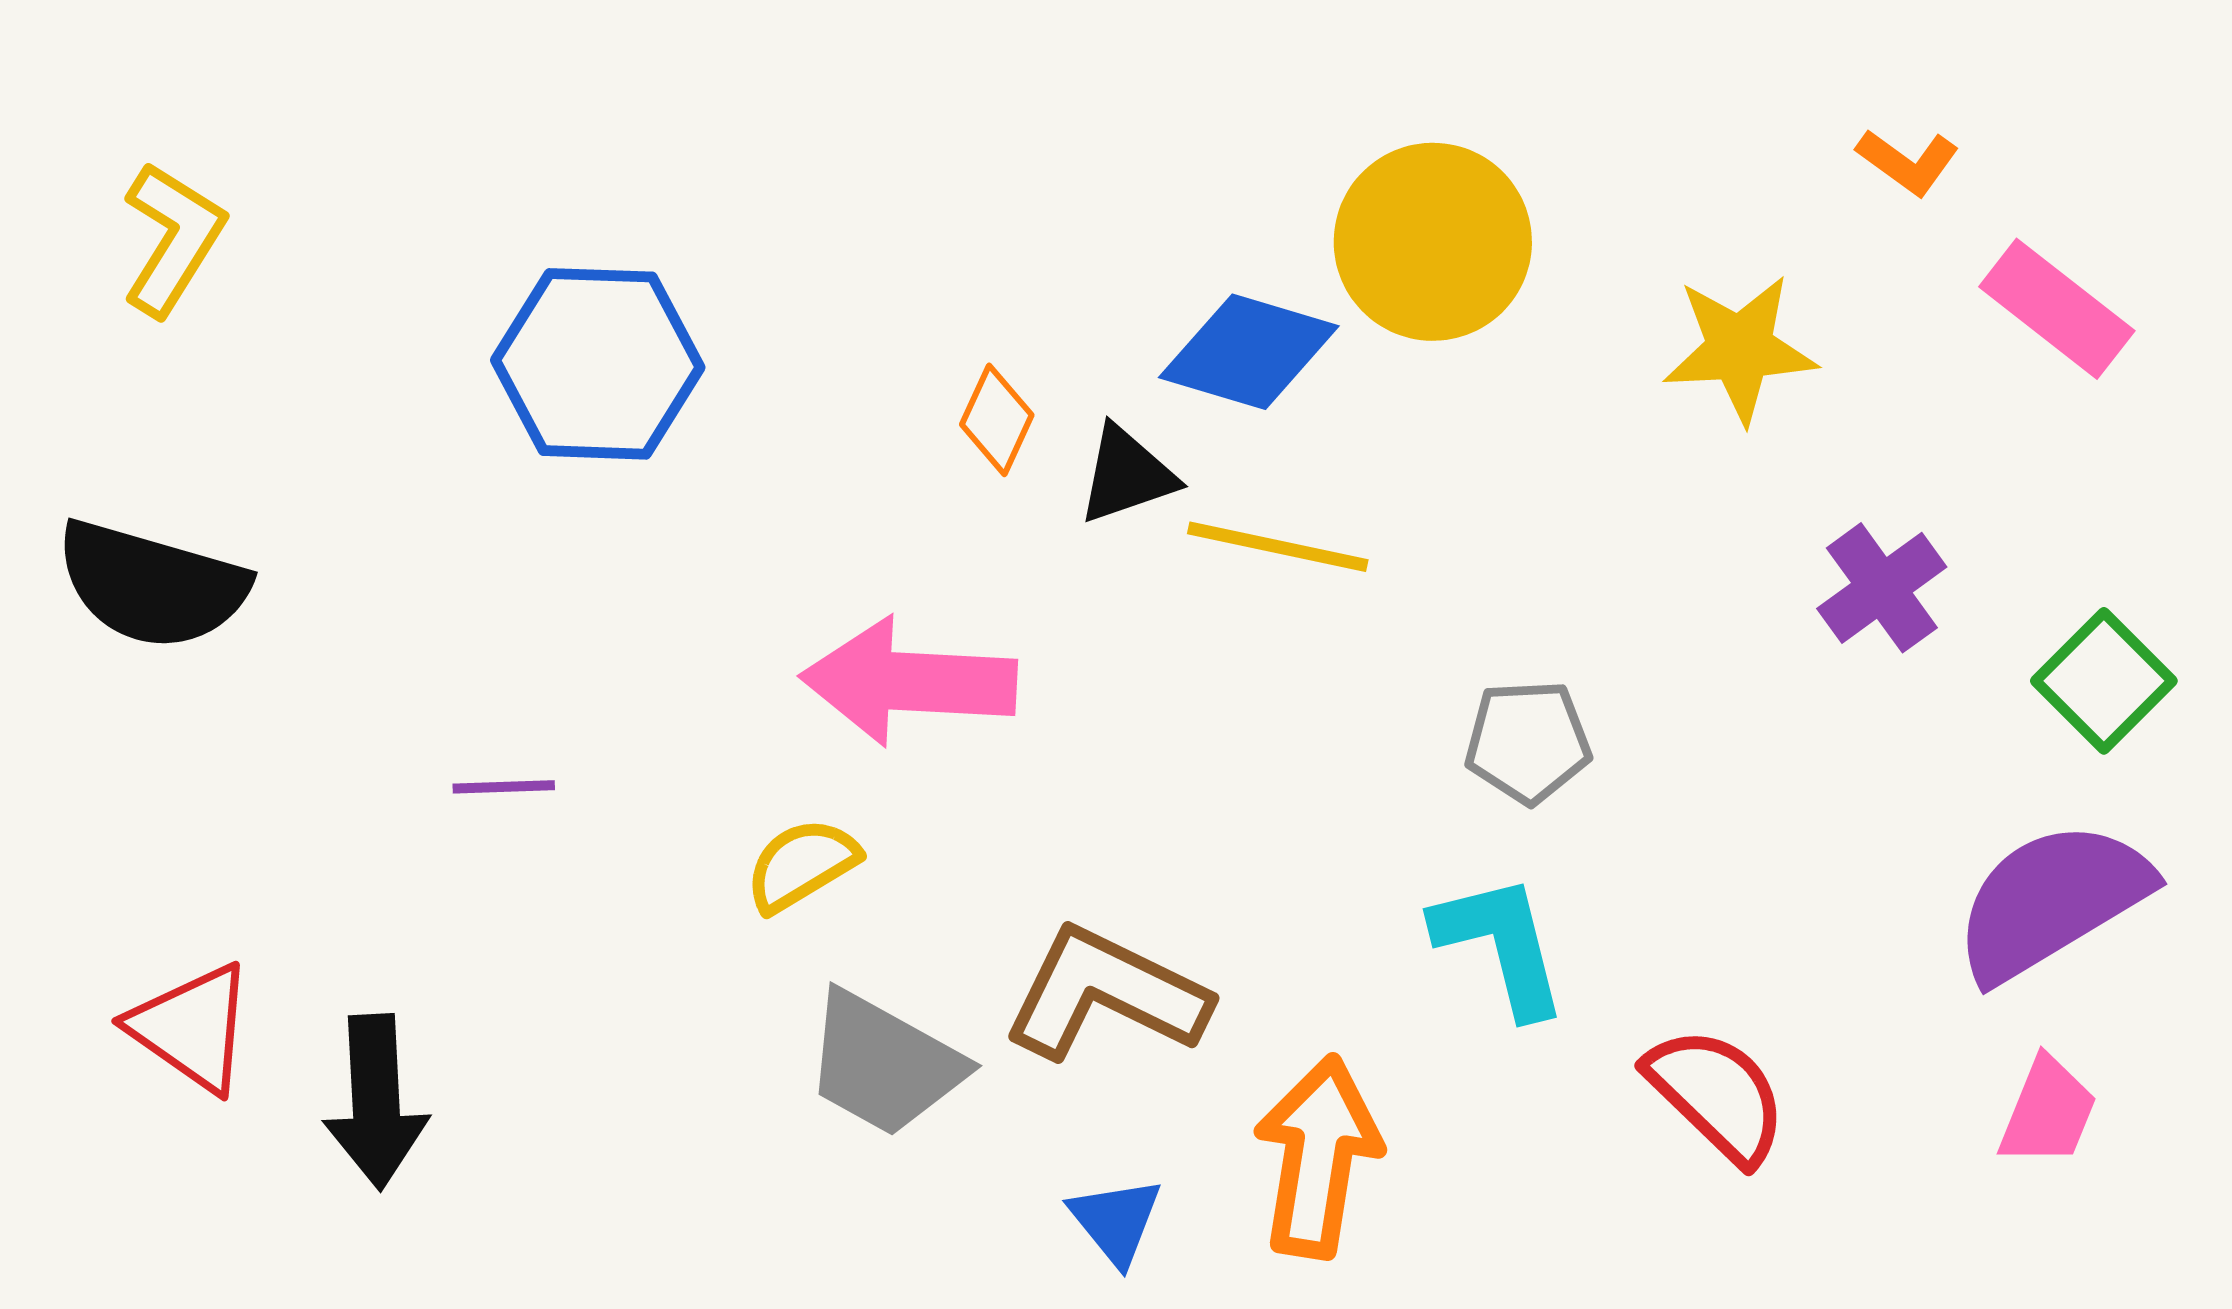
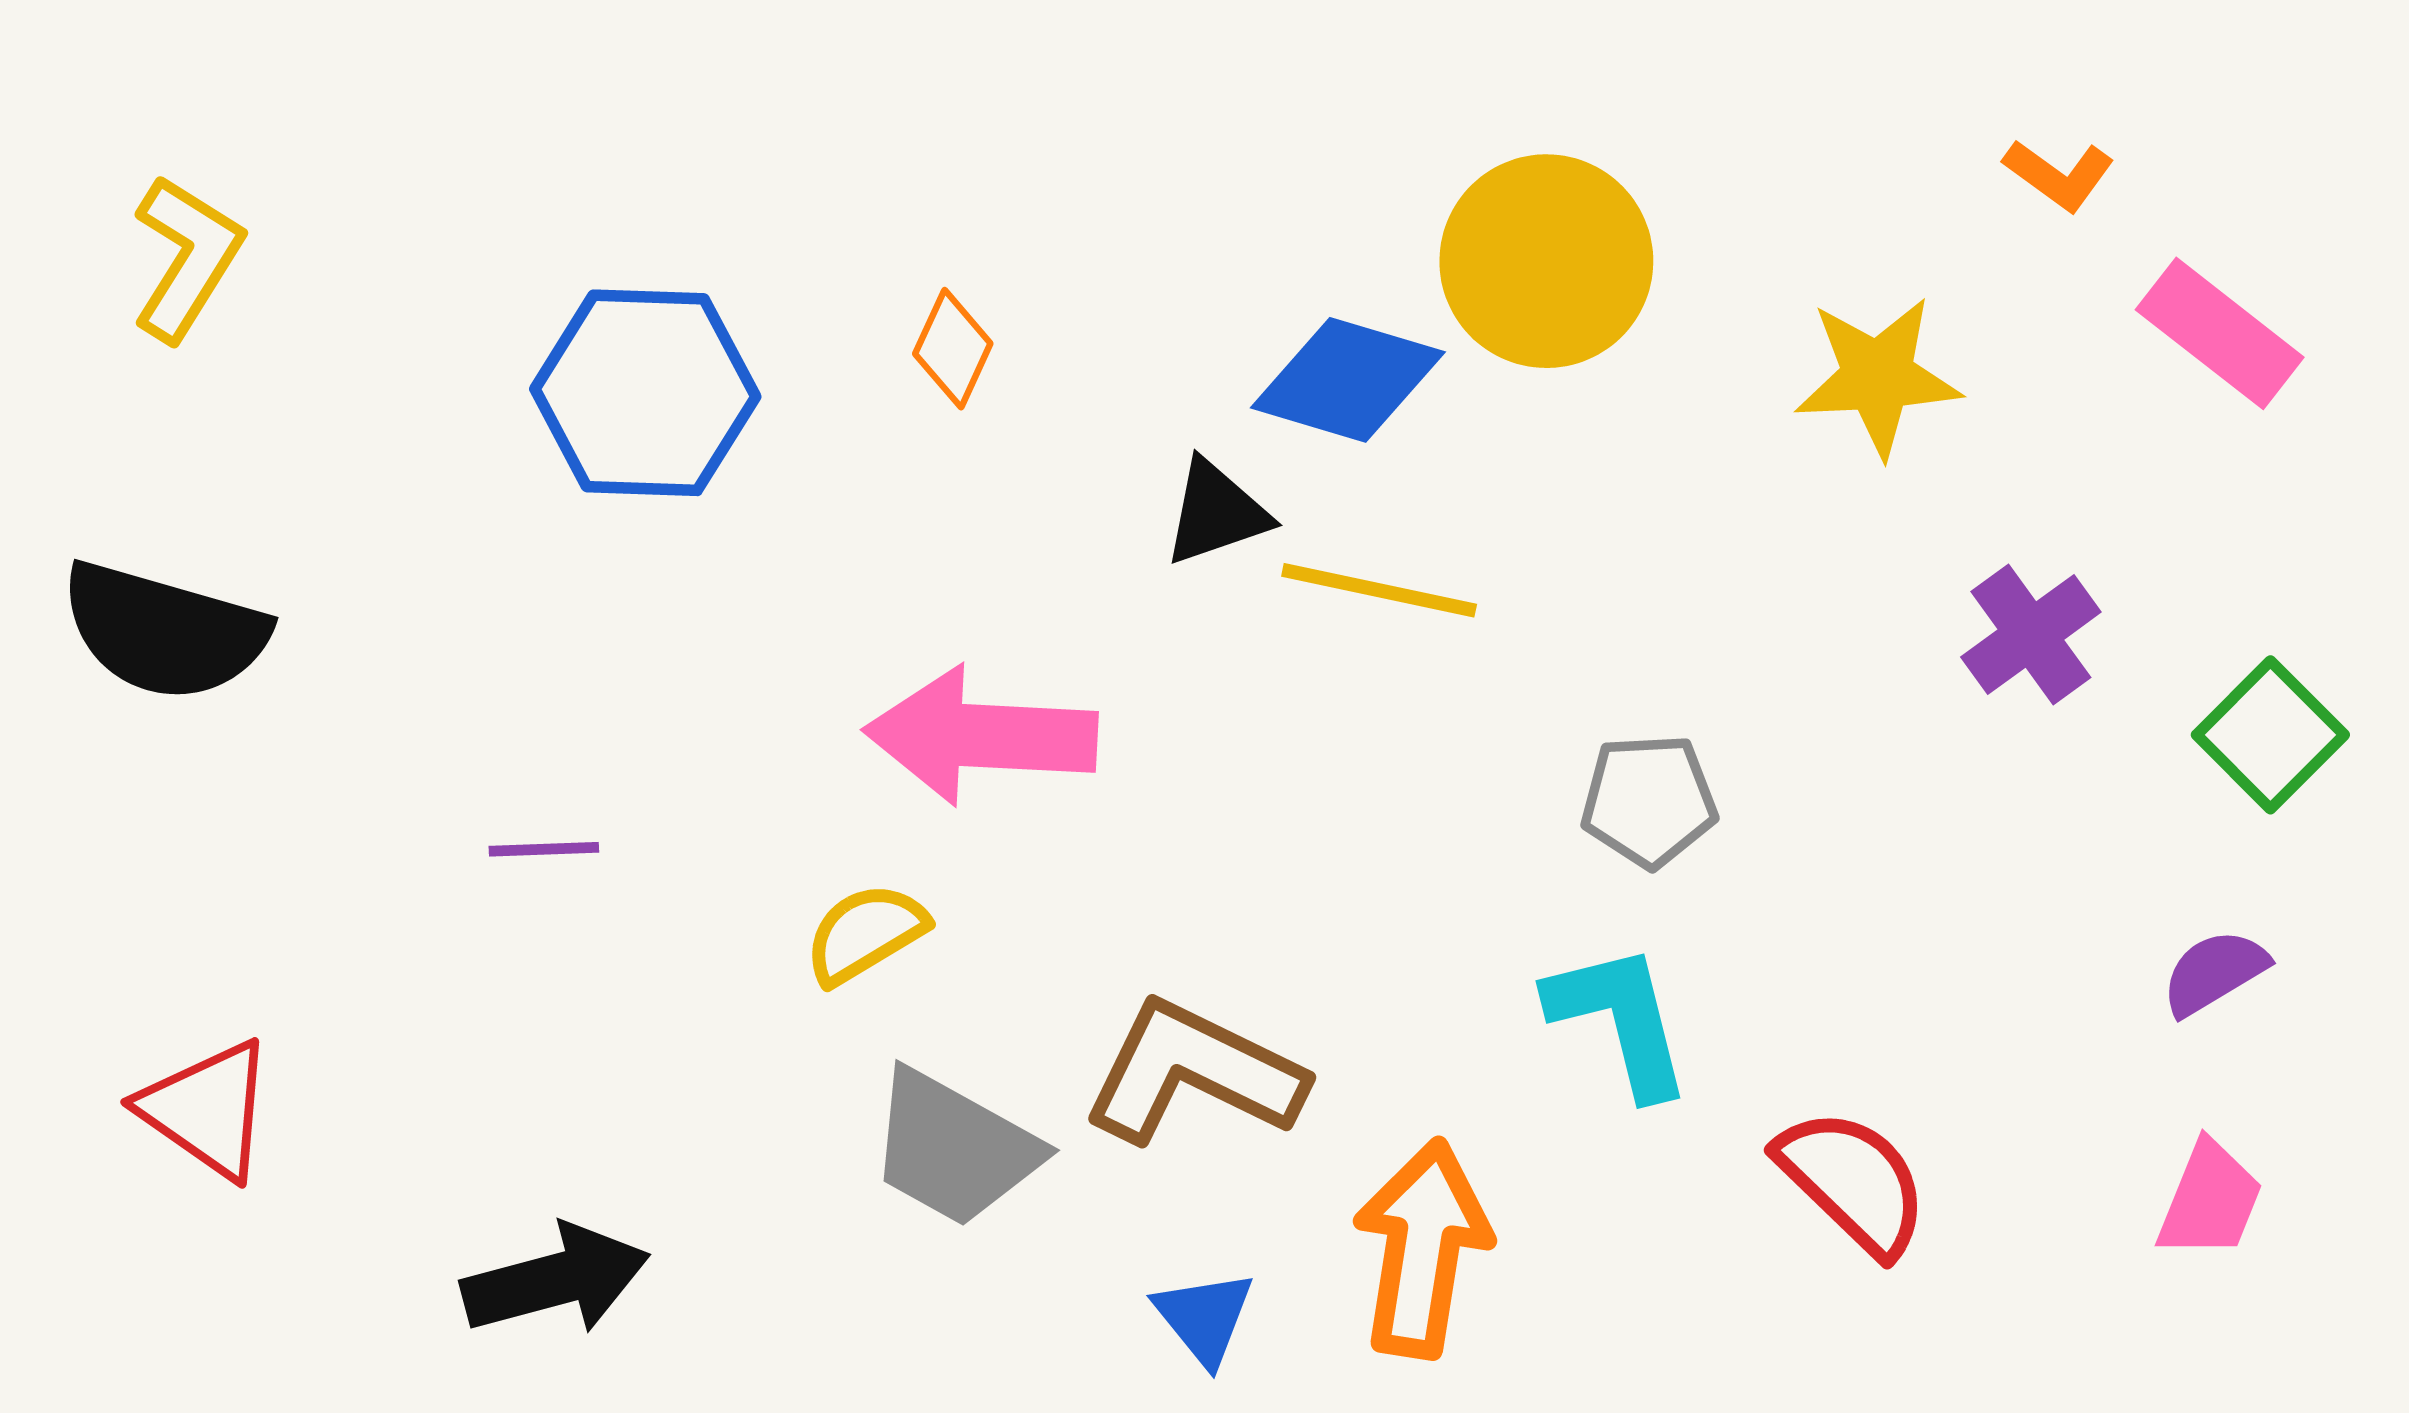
orange diamond: (997, 420) -> (953, 349), moved
purple semicircle: (2052, 901) -> (2214, 972), size x0.5
black arrow: (376, 1102) -> (556, 1280), moved, turned -102

